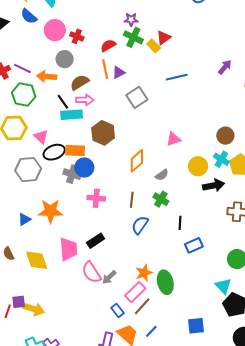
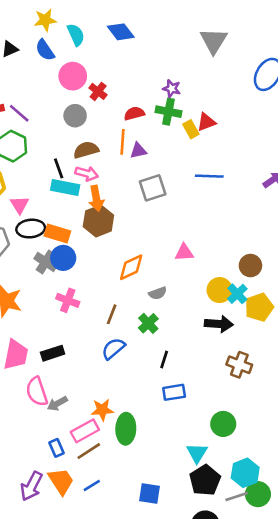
green cross: (133, 37) -> (168, 112), turned -30
orange arrow: (47, 77) -> (96, 198), moved, turned -120
yellow circle: (198, 166) -> (220, 290), moved

